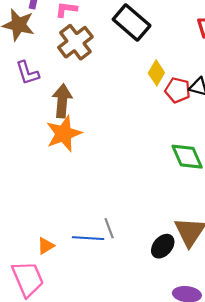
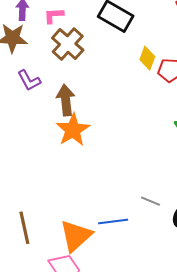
gray line: (109, 228) -> (151, 201), moved, turned -36
orange triangle: (46, 246) -> (76, 236), size x2.0

